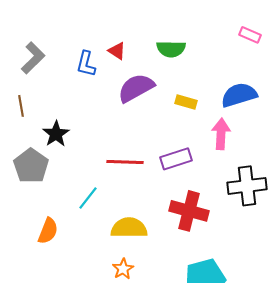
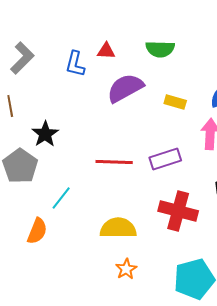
red triangle: (117, 51) -> (106, 51), turned -30
cyan line: (88, 198) -> (61, 198), moved
orange star: (123, 269) -> (126, 269), moved

